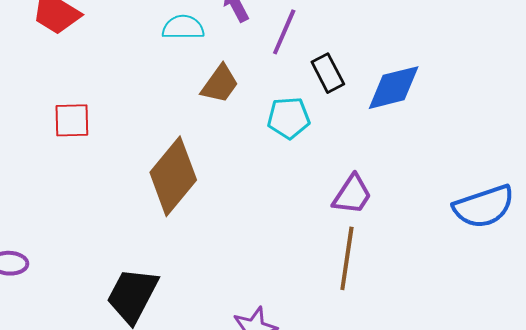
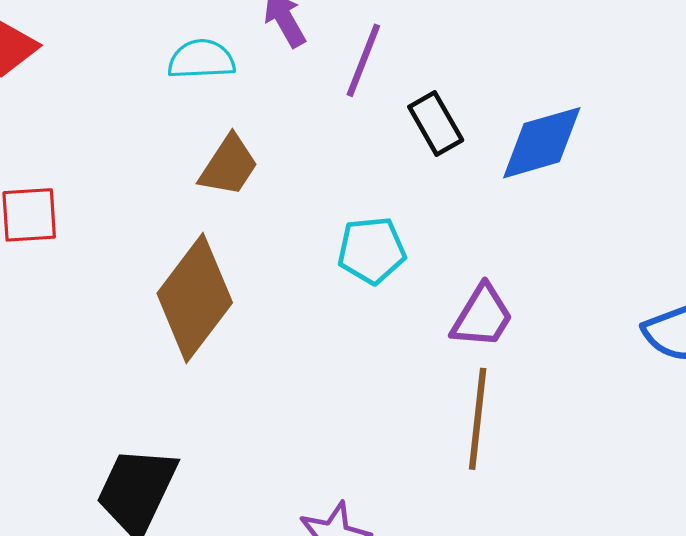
brown trapezoid: (220, 84) -> (229, 166), moved
cyan pentagon: (289, 118) -> (372, 250), moved

